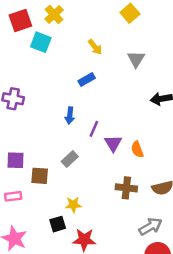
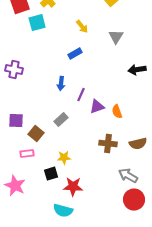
cyan square: (41, 42) -> (37, 23), turned -36
purple triangle: (113, 143) -> (97, 107), turned 42
brown square: (40, 176) -> (36, 134), turned 35
pink rectangle: (13, 196) -> (27, 154), moved
gray arrow: (150, 226) -> (128, 176), turned -120

